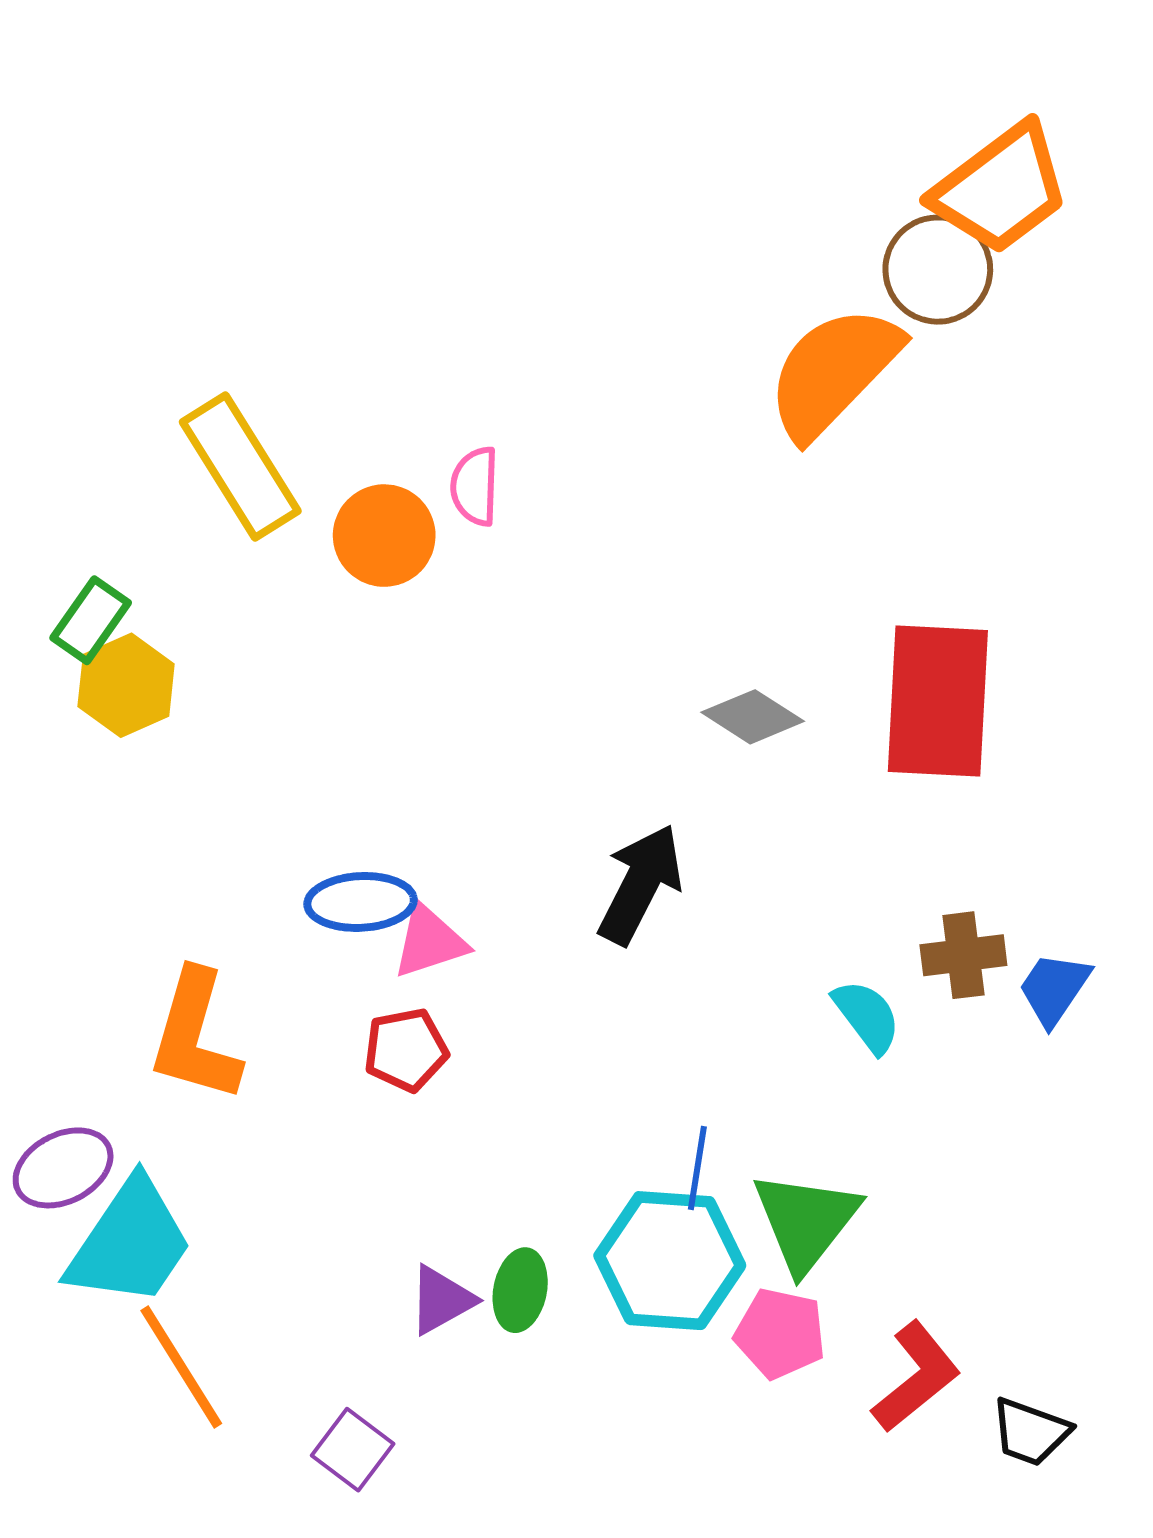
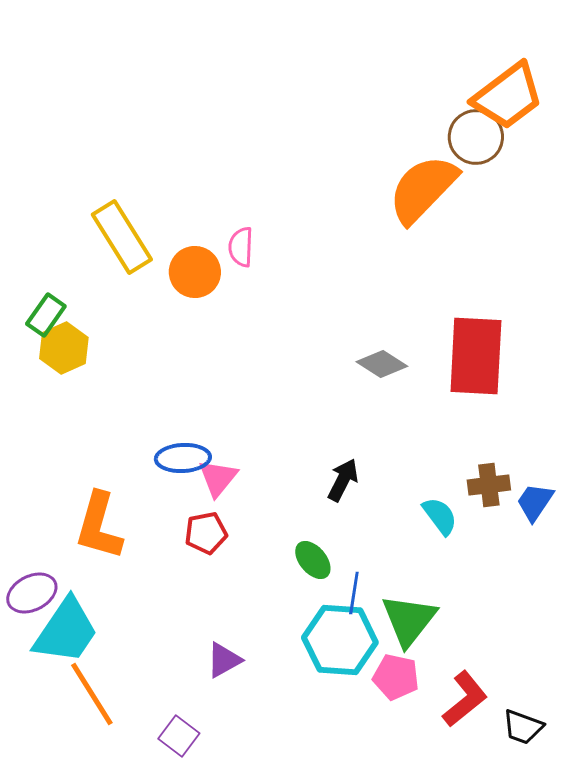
black arrow: (640, 884) -> (343, 480), moved, size x0.7
pink triangle: (430, 941) -> (218, 478), turned -33
green ellipse: (520, 1290) -> (313, 560), moved, turned -51

